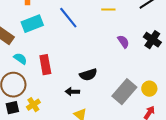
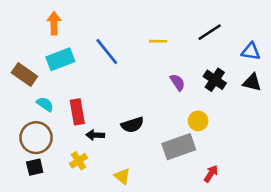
yellow circle: (149, 89) -> (198, 121), moved
black arrow: (72, 92) -> (95, 135), moved
gray rectangle: (124, 92) -> (179, 147), turned 30
yellow cross: (33, 105) -> (78, 161), moved

